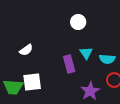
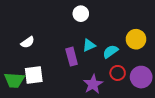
cyan triangle: (86, 53) -> (89, 45), turned 40
cyan semicircle: (107, 59) -> (110, 51), turned 140

